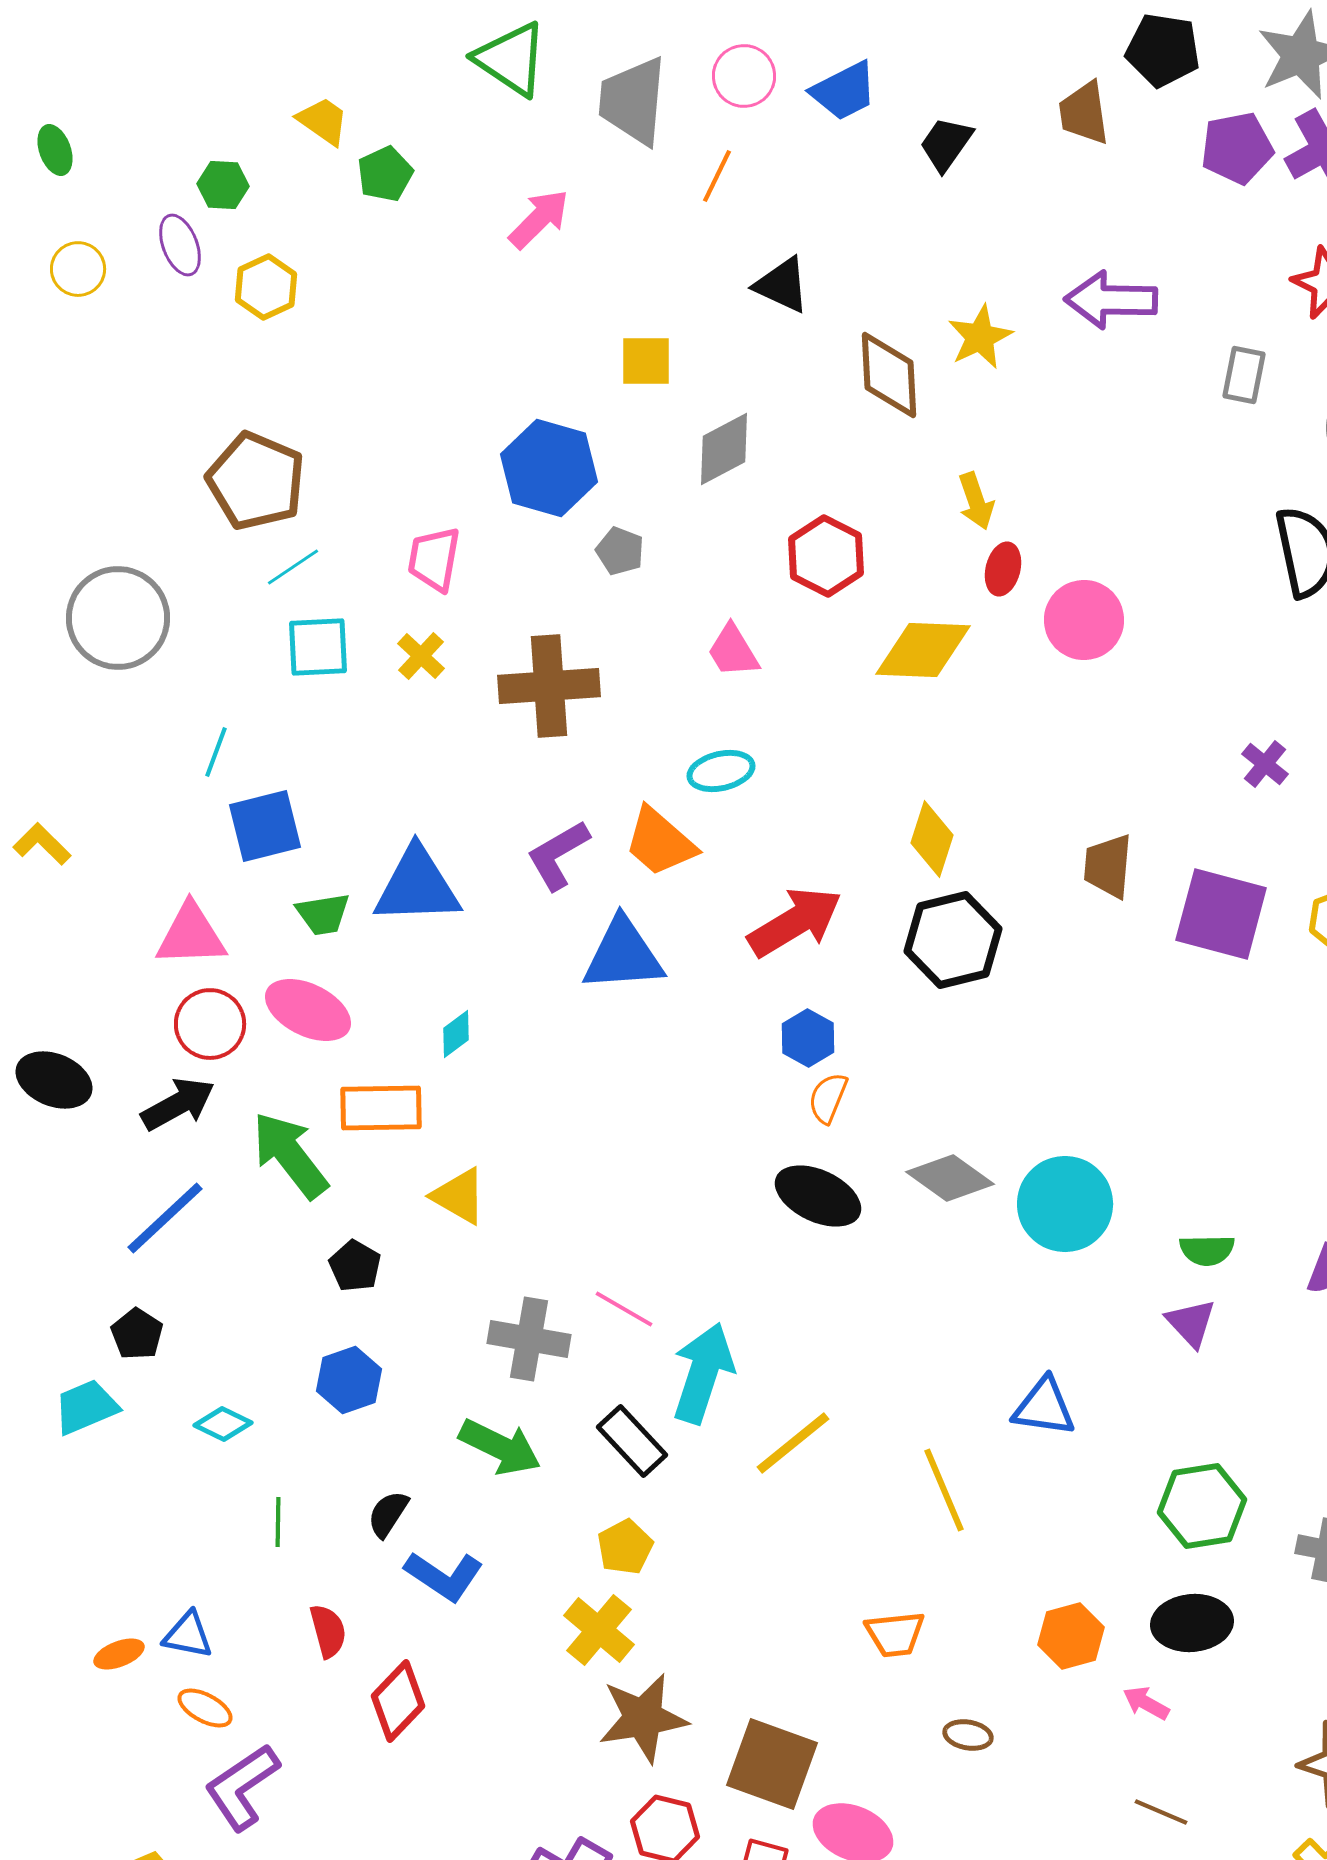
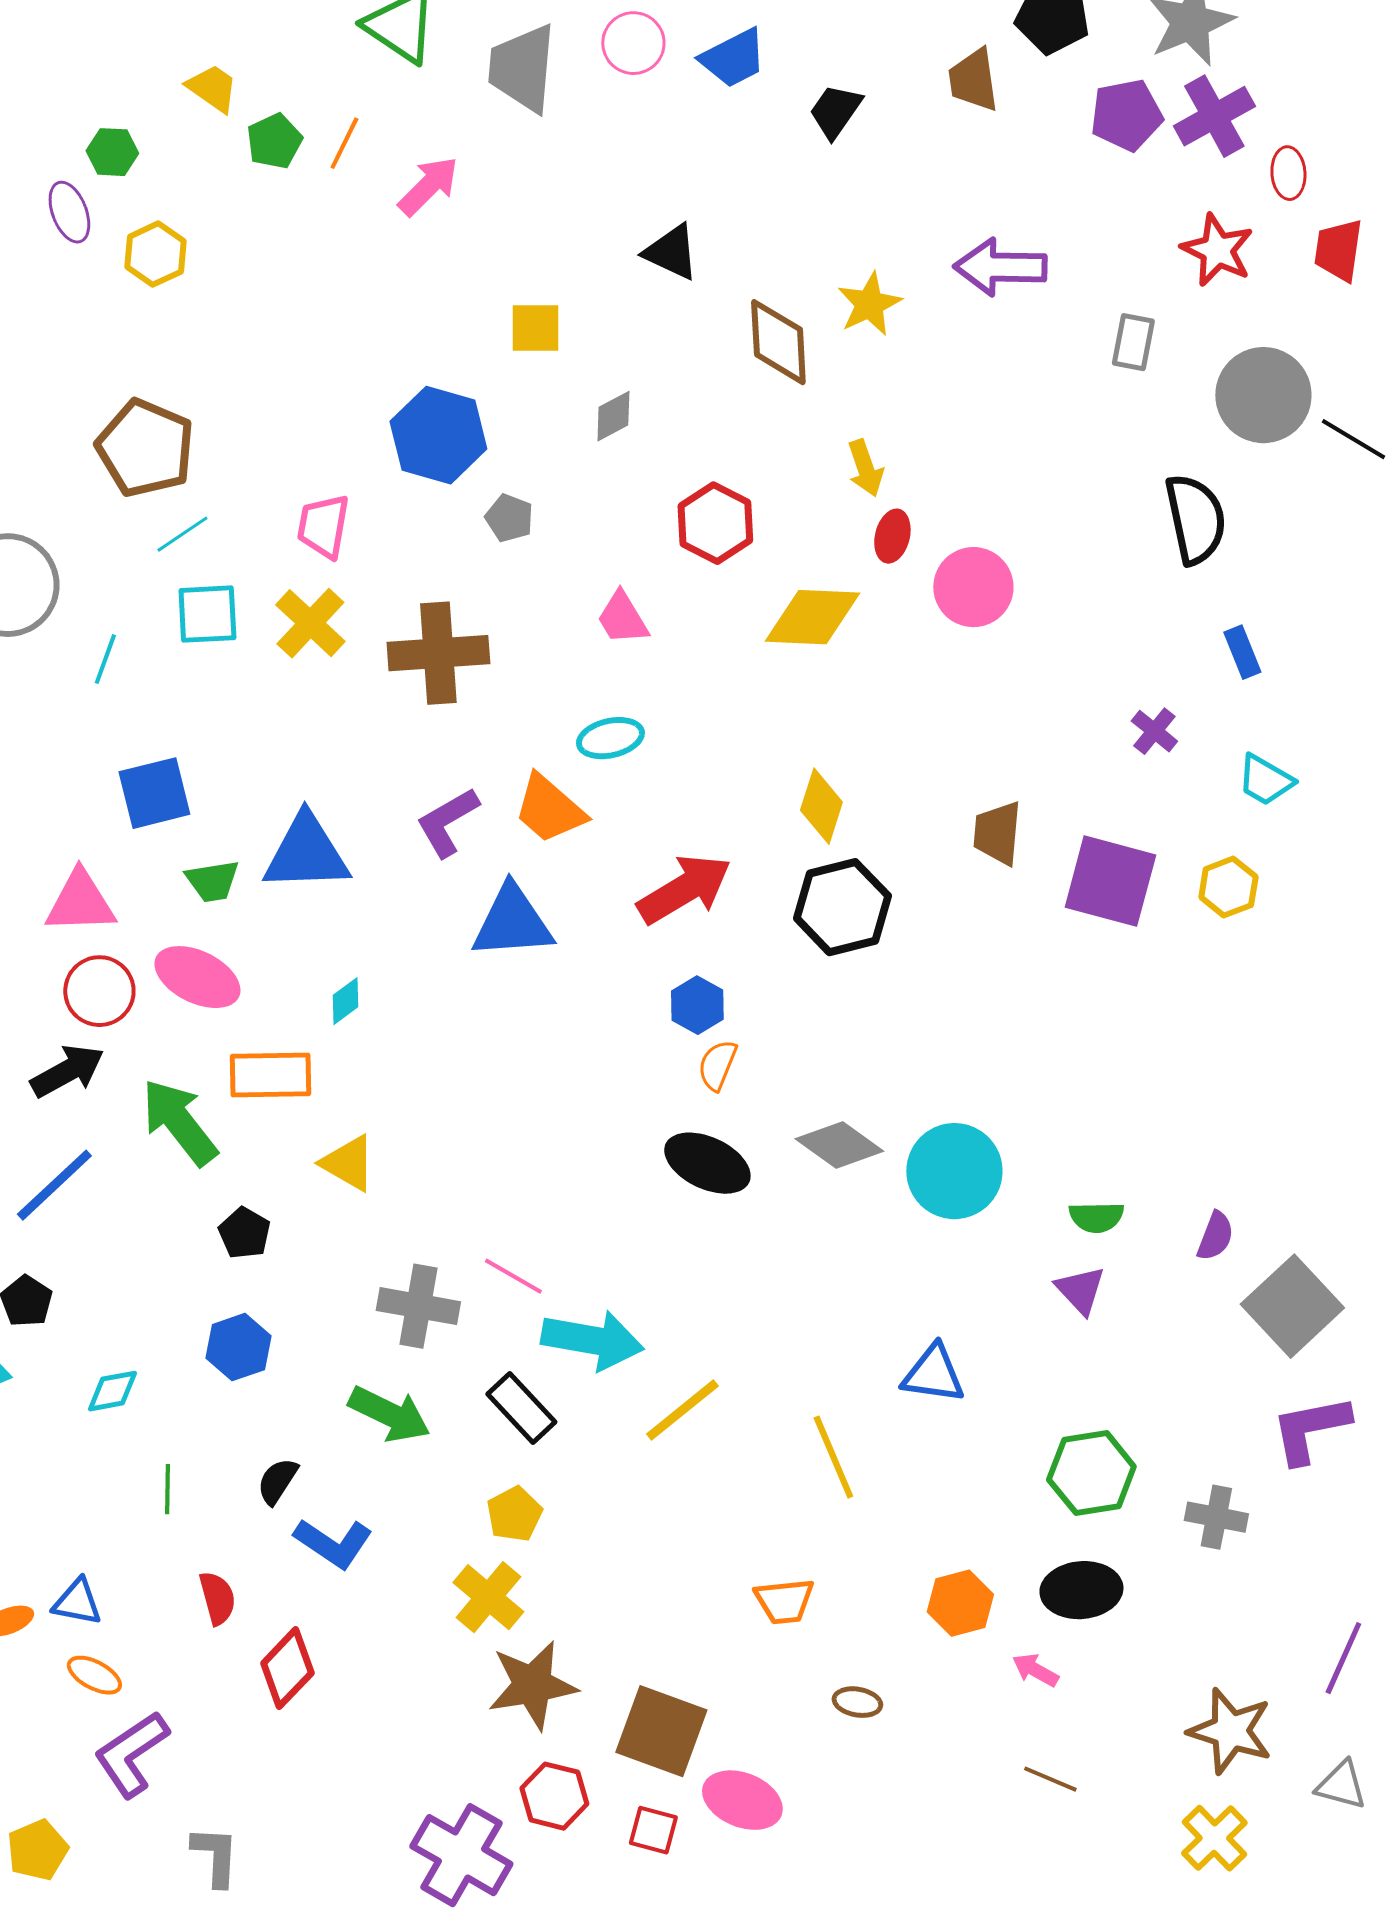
orange line: (717, 176) -> (344, 143), moved
gray diamond: (724, 449) -> (613, 416), size x0.7
yellow cross: (421, 656) -> (310, 623), size x1.5
cyan line: (216, 752) -> (105, 659), moved
cyan arrow: (703, 1373) -> (592, 1340), turned 82
cyan diamond: (223, 1424) -> (112, 1391), turned -36

